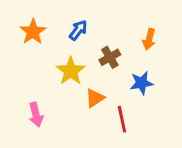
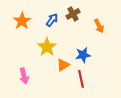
orange arrow: (149, 39) -> (99, 26), turned -40
brown cross: (110, 57) -> (73, 14), moved
blue star: (142, 83) -> (83, 55), moved

